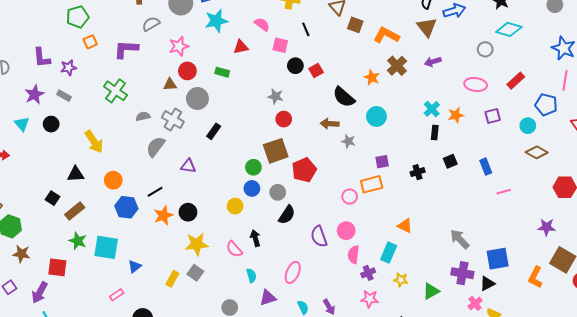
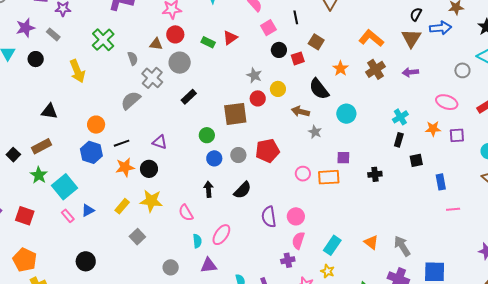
brown square: (355, 25) -> (316, 42), moved
pink square: (280, 45) -> (268, 28), turned 35
red triangle: (241, 47) -> (230, 38), moved, turned -35
orange star: (372, 78) -> (340, 68), moved
orange star: (456, 115) -> (433, 129), moved
gray semicircle: (143, 116) -> (133, 58), moved, turned 72
yellow arrow: (94, 142) -> (77, 71), moved
brown square: (276, 151) -> (235, 114), moved
black square: (450, 161) -> (416, 160), moved
purple triangle: (188, 166) -> (160, 142), moved
green circle: (253, 167) -> (207, 135), moved
orange circle: (113, 180) -> (96, 125), moved
gray circle: (278, 192) -> (238, 155), moved
pink circle: (350, 197) -> (303, 174), moved
black square: (53, 198) -> (13, 155), moved
yellow circle: (235, 206) -> (278, 89), moved
orange triangle: (405, 226) -> (371, 242), moved
black arrow: (255, 238) -> (209, 189), moved
cyan square: (106, 247) -> (65, 187), turned 30
red square: (57, 267) -> (25, 216), moved
pink ellipse: (293, 272) -> (221, 235), moved
gray square: (195, 273) -> (137, 237), moved
purple cross: (368, 273) -> (288, 260), moved
yellow rectangle: (172, 279) -> (122, 206), moved
yellow star: (401, 280) -> (328, 271), moved
pink rectangle: (117, 295) -> (68, 216), moved, turned 72

